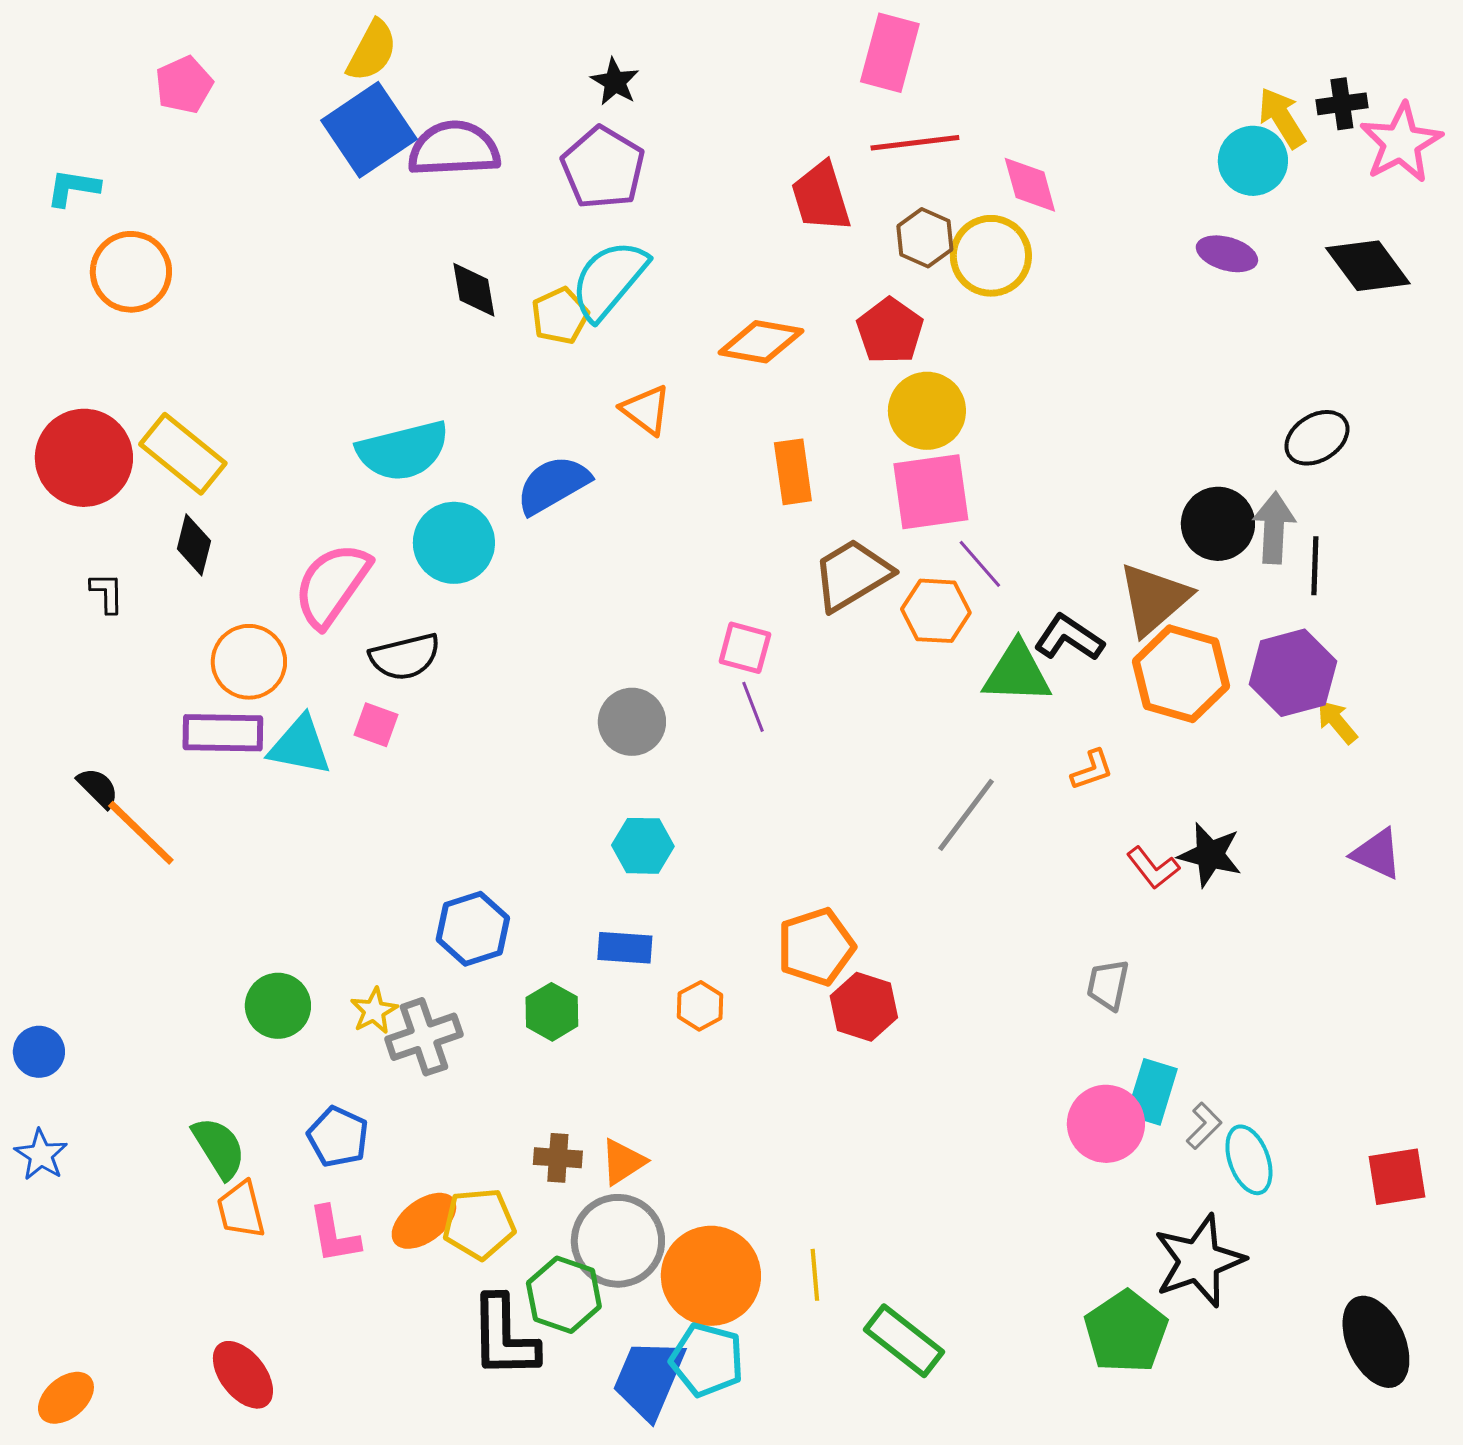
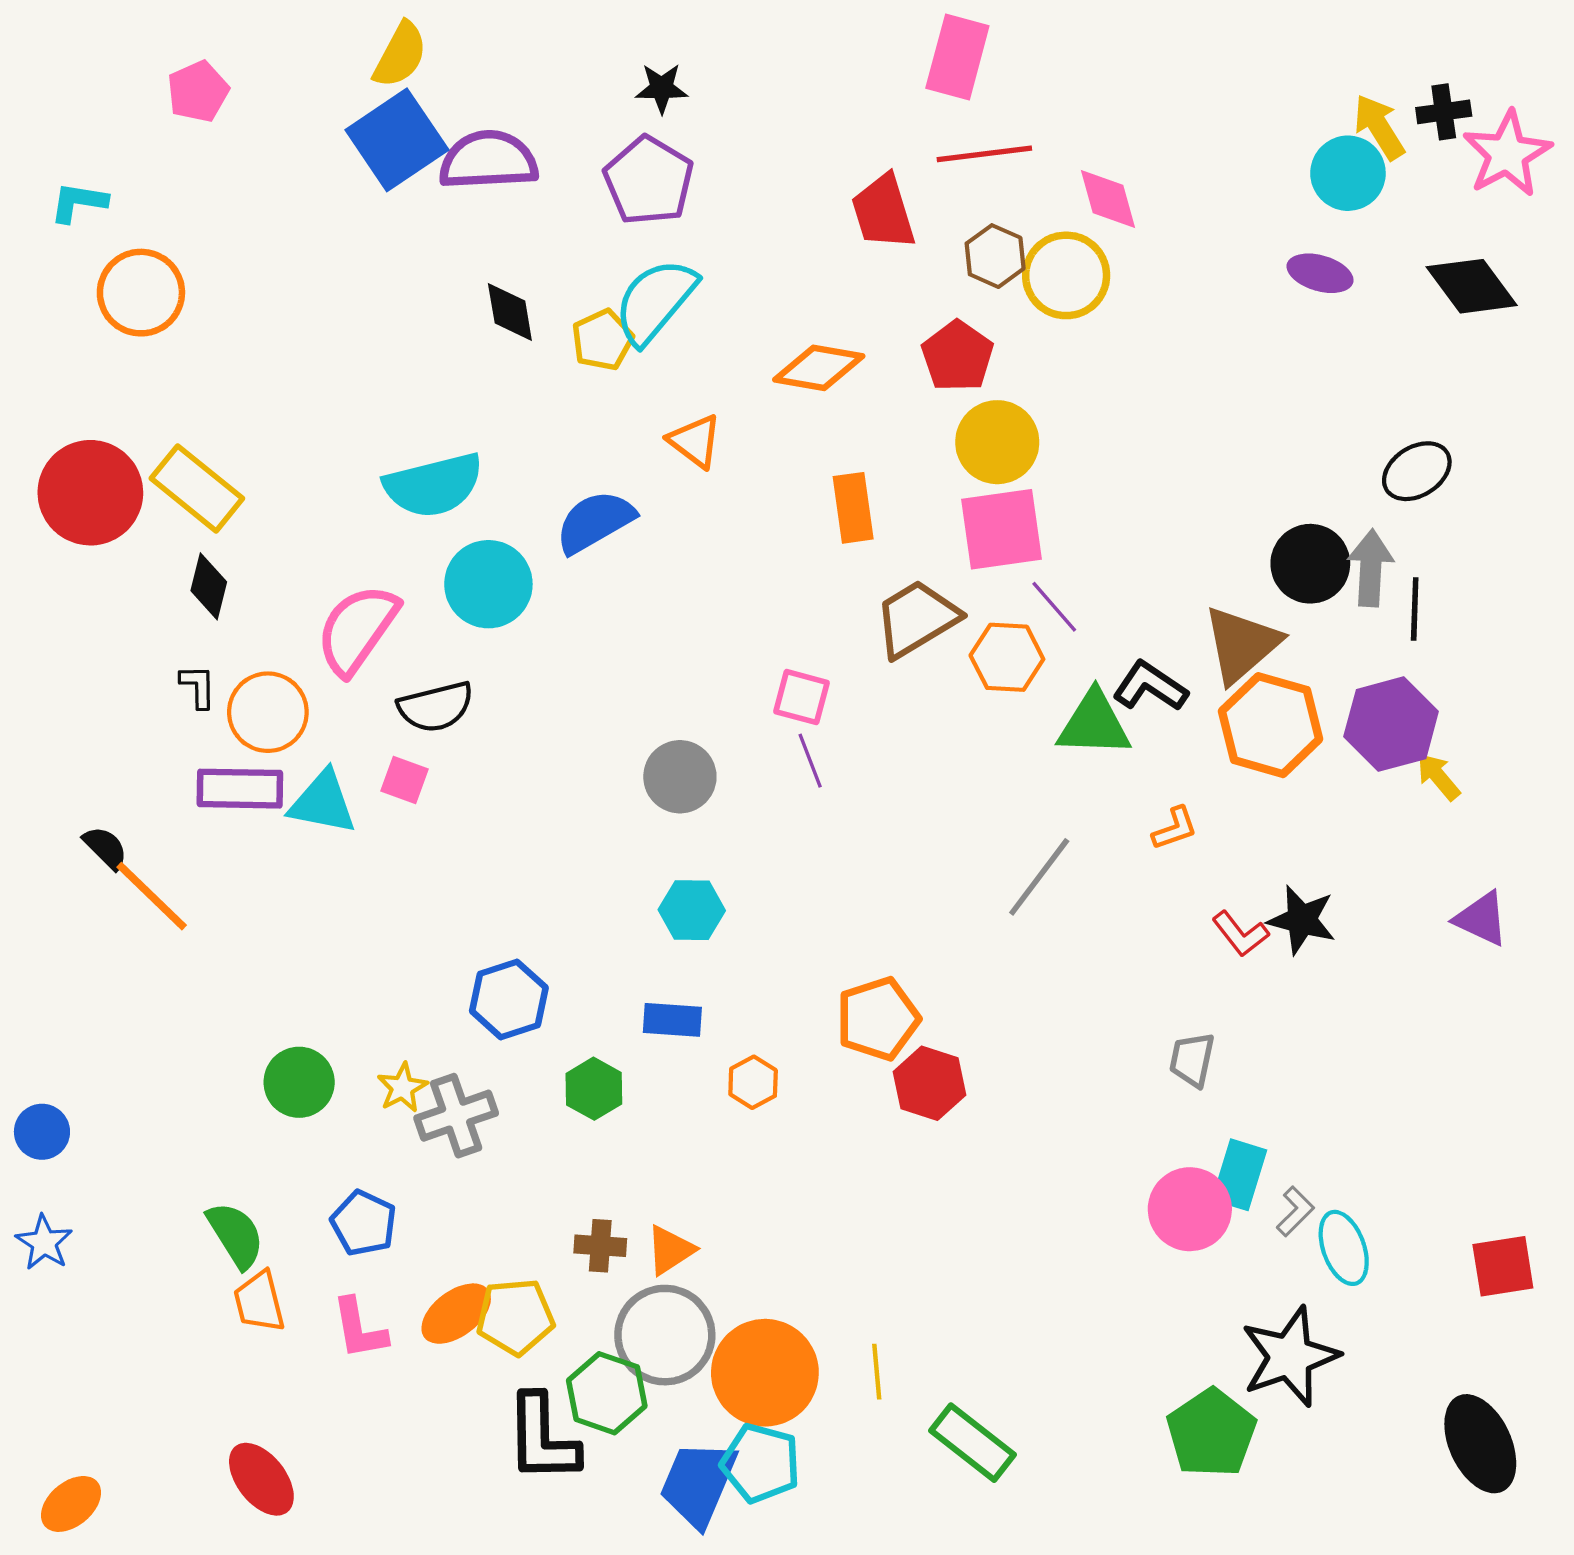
black star: (615, 82) -> (662, 88), turned -30
black L-shape: (107, 593) -> (198, 686), moved

